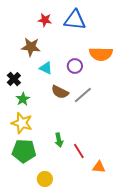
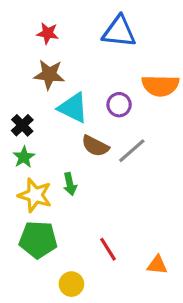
red star: (45, 20) -> (48, 33), moved
cyan triangle: (46, 68) -> (73, 108), size x1.5
green star: (23, 99) -> (24, 157), moved
green arrow: (59, 140) -> (70, 184), moved
red line: (79, 151) -> (108, 249), moved

